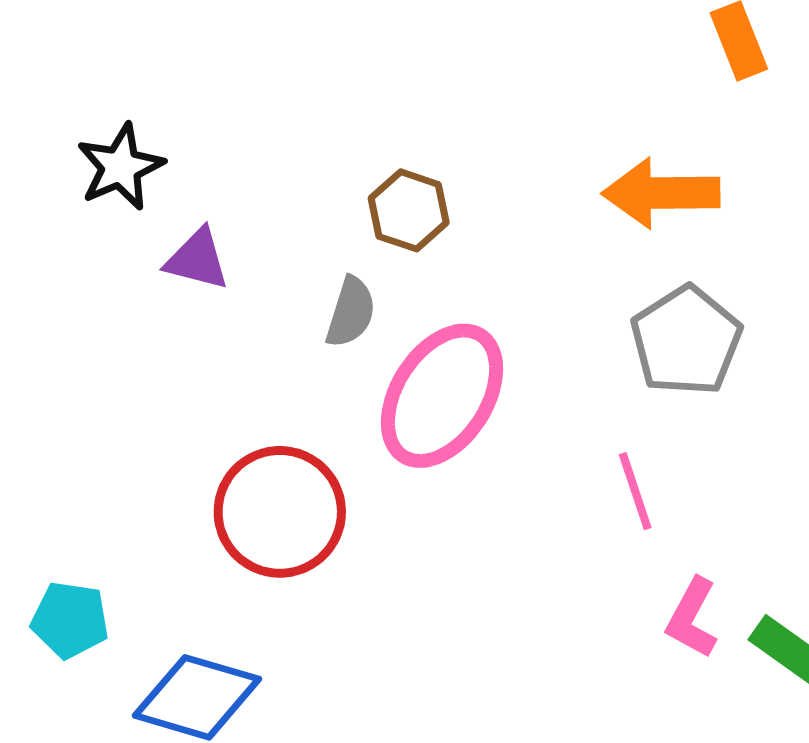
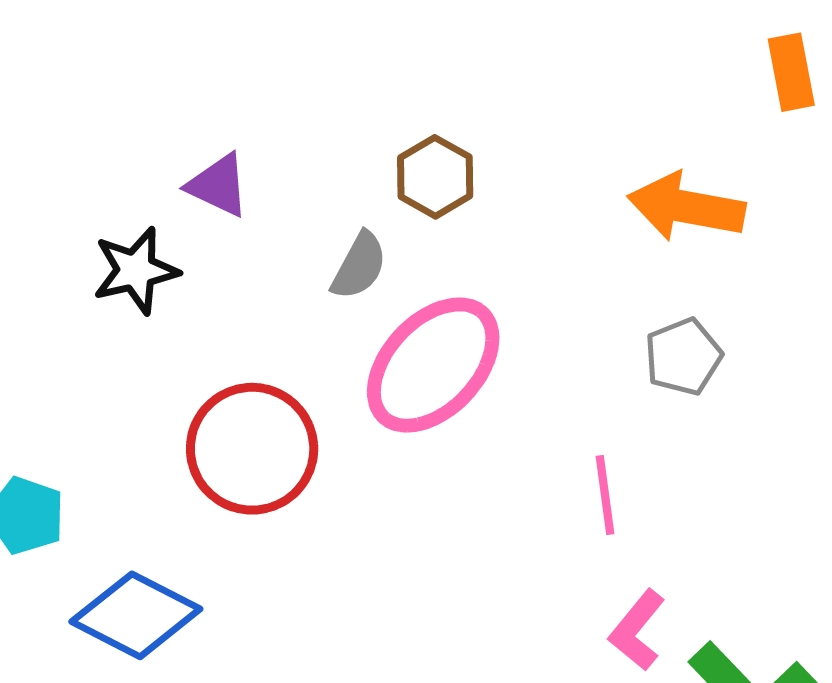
black star: (120, 167) -> (136, 270), moved
gray pentagon: (686, 341) -> (683, 357), size x0.7

